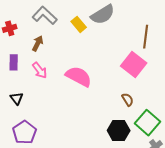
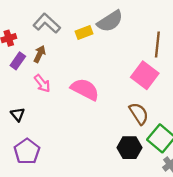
yellow rectangle: (79, 24) -> (84, 33), turned -70
purple rectangle: (14, 62) -> (18, 61), moved, turned 35
brown semicircle: (128, 100) -> (139, 114), size x1.5

